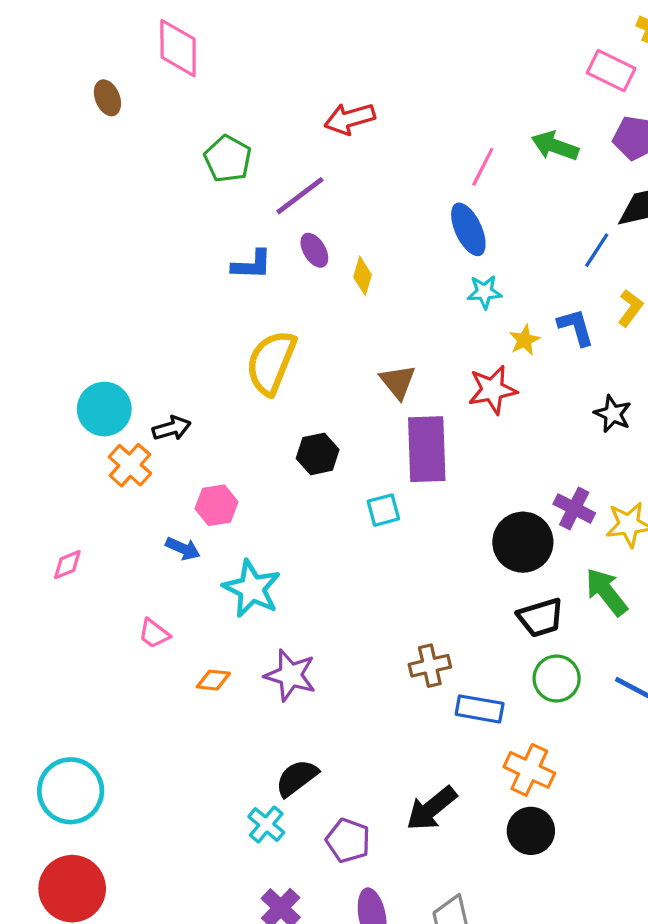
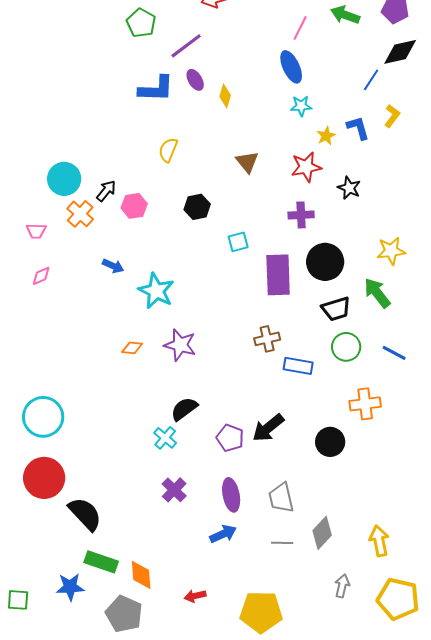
blue L-shape: (252, 265) -> (156, 89), size x1.4
yellow semicircle: (271, 363) -> (168, 150), size x0.6
black star: (613, 414) -> (349, 188), moved
black arrow: (172, 428) -> (106, 191), turned -35
purple rectangle: (427, 449) -> (278, 275), moved
pink hexagon: (217, 505) -> (134, 206), moved
purple cross: (574, 508) -> (301, 215), moved, turned -30
pink trapezoid: (154, 634) -> (36, 231), moved, turned -35
orange cross: (529, 770) -> (365, 404), moved, turned -32
purple pentagon: (348, 840) -> (230, 438), moved

